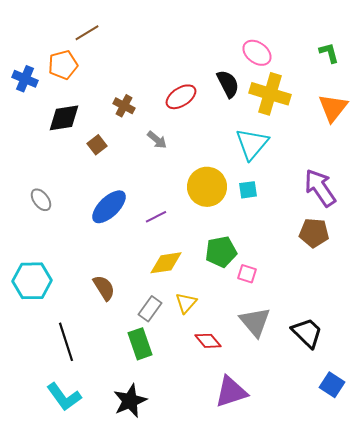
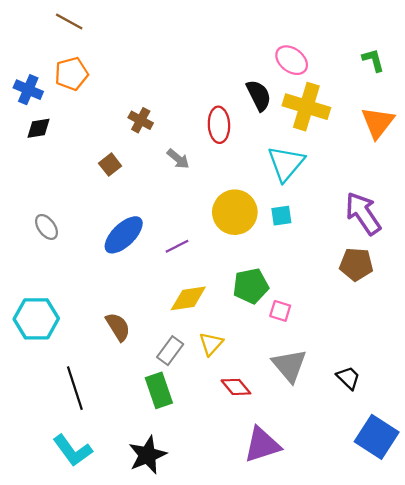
brown line: (87, 33) -> (69, 22), moved, turned 60
red ellipse: (181, 97) -> (219, 125), moved, turned -60
black diamond: (64, 118) -> (39, 128), moved, size x0.7
black trapezoid: (307, 333) -> (348, 378), size x0.7
blue square: (332, 385) -> (377, 437), size x1.5

